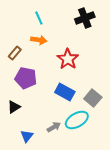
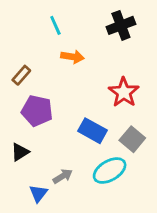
orange arrow: (39, 40) -> (73, 57), moved
red star: (68, 59) -> (124, 92), moved
gray arrow: (54, 127) -> (63, 176), moved

